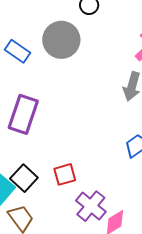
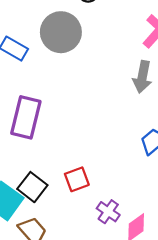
purple cross: (91, 206) -> (108, 212), size x0.7

